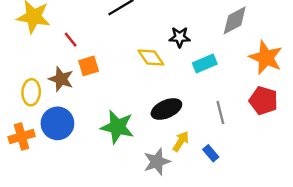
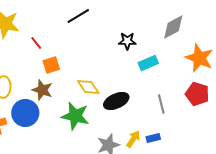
yellow diamond: (151, 58) -> (88, 87), moved
brown star: (61, 79) -> (42, 90), moved
yellow arrow: (181, 141) -> (133, 139), moved
blue rectangle: (211, 153) -> (153, 138), turned -64

